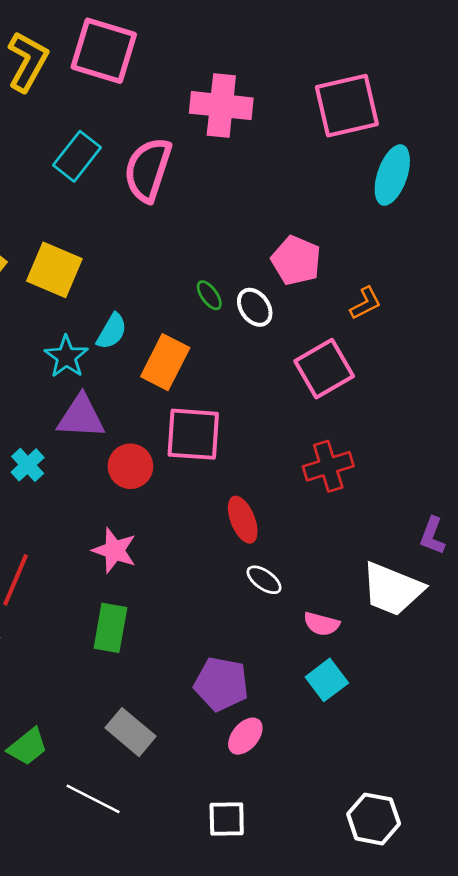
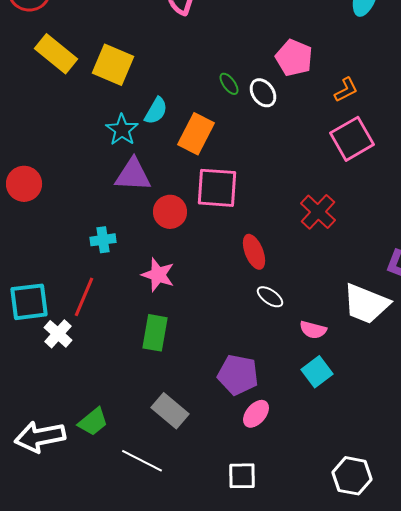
pink square: (324, 369) -> (352, 139), moved
cyan cross: (28, 465) -> (103, 240), moved, turned 35
red cross: (328, 466) -> (318, 212), turned -30

